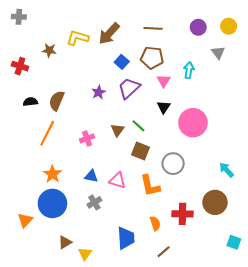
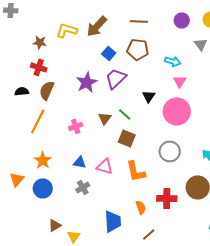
red cross: (20, 66) -> (39, 67), moved
cyan arrow: (189, 70) -> (173, 61), turned 98
pink triangle: (164, 81) -> (180, 81), moved
purple star: (99, 92) -> (87, 82), size x1.5
gray circle: (173, 164) -> (170, 151), moved
blue circle: (52, 203) -> (43, 188), size x0.7
orange triangle: (25, 220) -> (17, 179), moved

